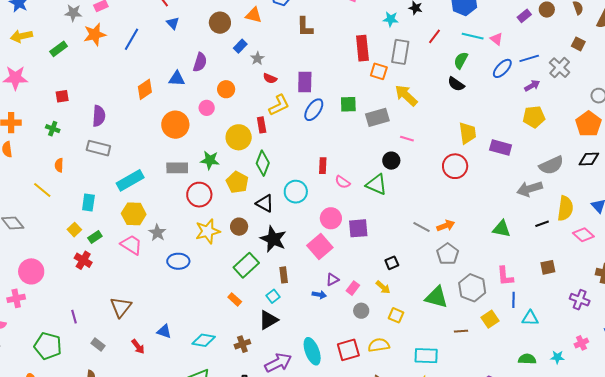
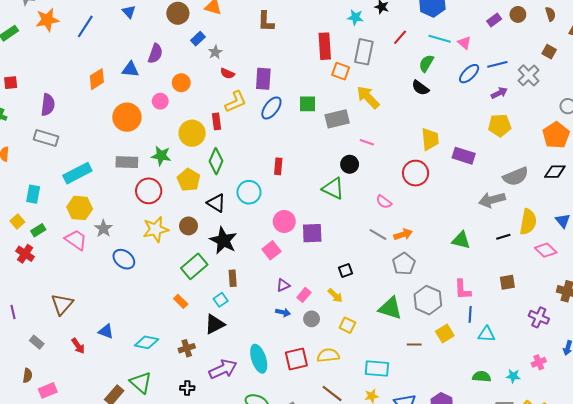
pink semicircle: (343, 182) -> (384, 202), moved
pink square: (320, 247) -> (271, 250), size x0.7
blue ellipse: (178, 261) -> (124, 259), turned 35
blue arrow: (319, 295) -> (283, 312), moved

